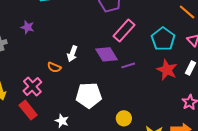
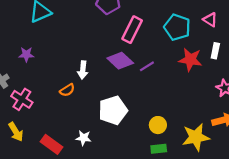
orange semicircle: (54, 67) -> (67, 90), turned -40
pink cross: (32, 86) -> (22, 99), moved
white star: (62, 121) -> (84, 138), moved

